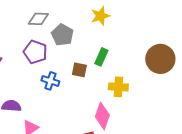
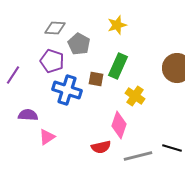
green rectangle: (101, 57) -> (118, 66), size x1.4
blue cross: (50, 81) -> (67, 90), size x1.6
yellow cross: (118, 87) -> (135, 96), turned 30

